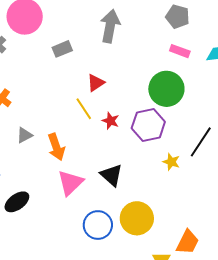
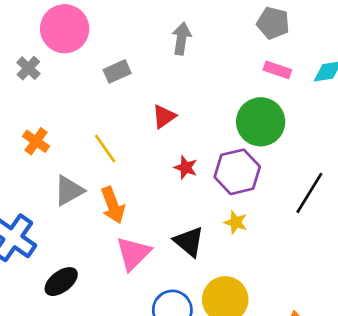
gray arrow: (110, 26) -> (181, 39), size x0.7
yellow line: (84, 109) -> (105, 148), moved
gray triangle: (24, 135) -> (69, 191), size x1.4
yellow star: (171, 162) -> (236, 222), moved

